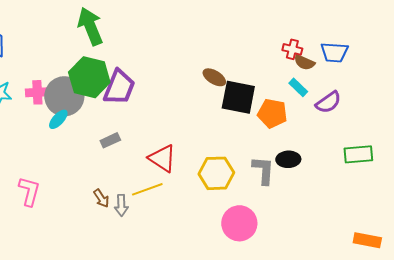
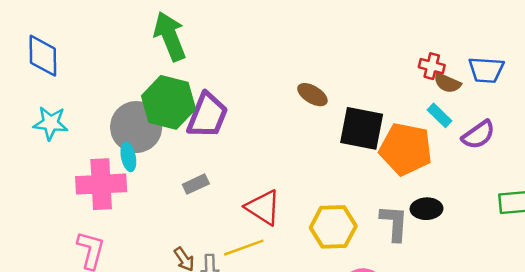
brown ellipse: (214, 77) -> (312, 95), moved
pink cross: (37, 92) -> (101, 184), moved, size x1.6
orange pentagon: (272, 113) -> (406, 149), size x1.4
cyan ellipse: (58, 119) -> (128, 157), turned -55

